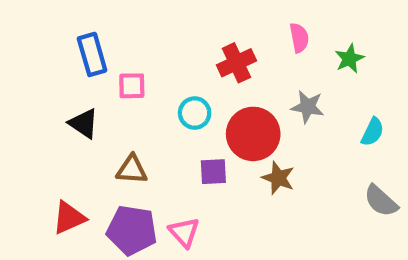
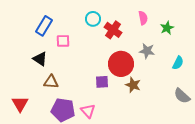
blue rectangle: (92, 54) -> (44, 26), turned 48
red cross: (236, 63) -> (113, 30), turned -30
cyan circle: (195, 113) -> (93, 19), moved
brown triangle: (132, 170) -> (51, 82), moved
red triangle: (69, 218) -> (20, 104), moved, turned -36

